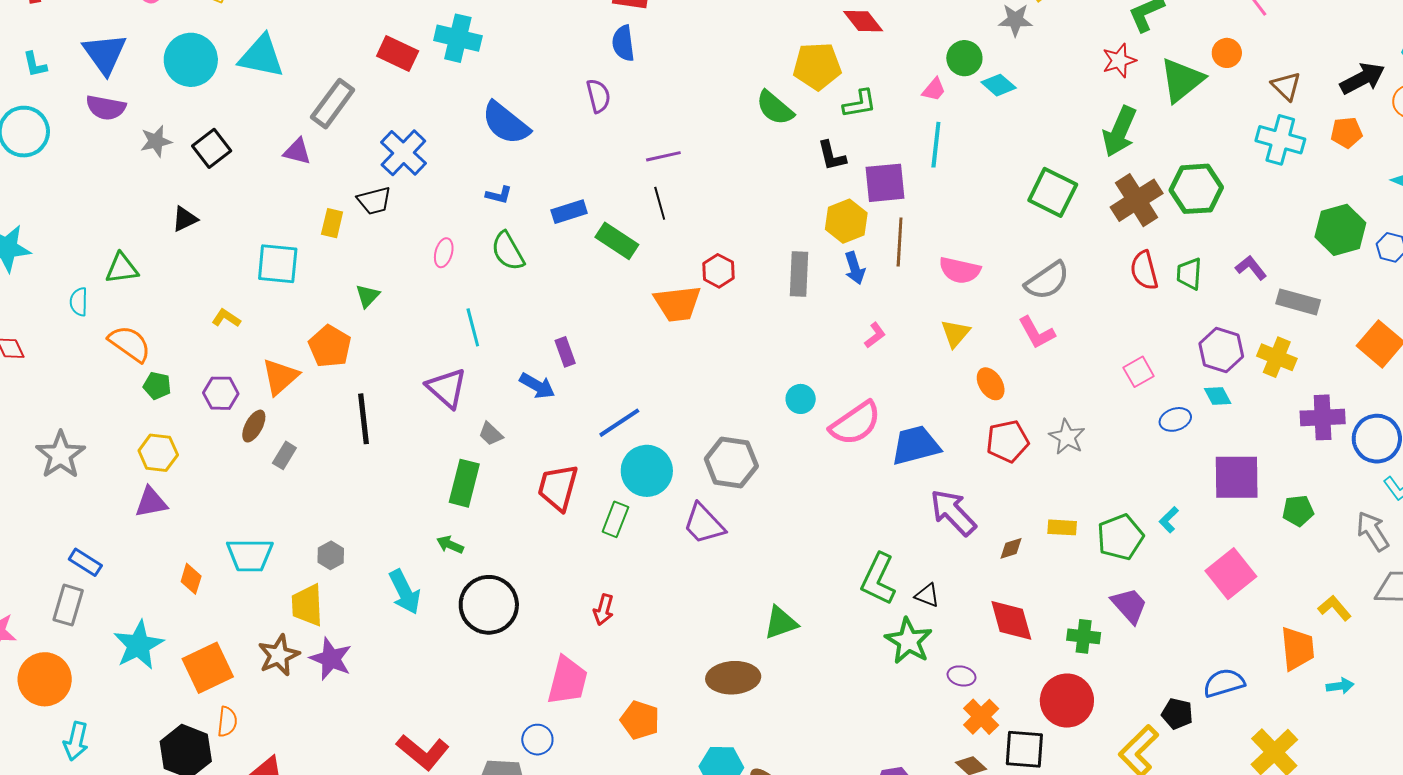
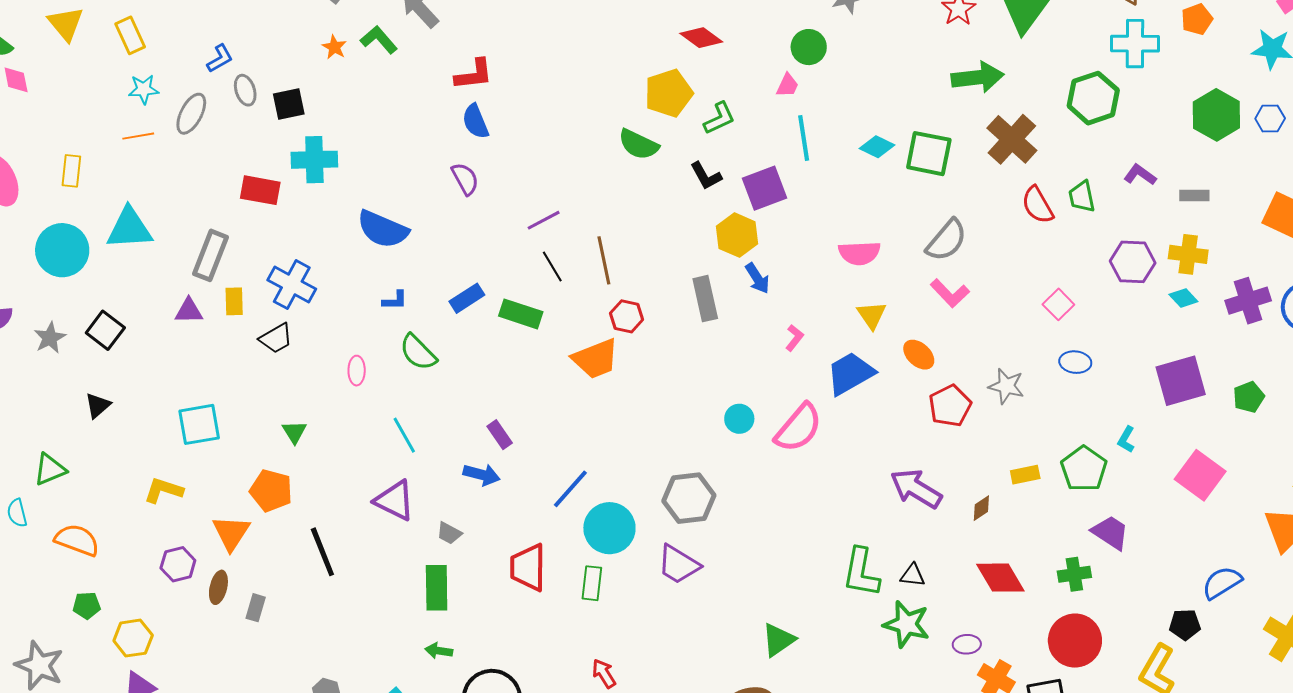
cyan diamond: (999, 85) -> (877, 147), moved
green arrow: (1120, 131) -> (978, 77), turned -105
green hexagon: (1196, 189) -> (1093, 98), moved
yellow rectangle: (332, 223) -> (234, 301), moved
brown line: (900, 242) -> (604, 260), moved
gray rectangle: (1298, 302) -> (1194, 195), size x0.7
yellow L-shape: (226, 318) -> (164, 490), size x1.4
green pentagon: (157, 386) -> (87, 606), moved
cyan diamond: (1218, 396) -> (1183, 298), moved
blue ellipse: (1175, 419) -> (1075, 362), moved, turned 40
blue trapezoid: (916, 445) -> (850, 374), moved
red arrow: (604, 610) -> (604, 673), turned 148

